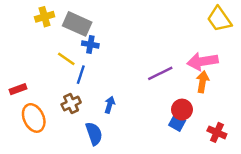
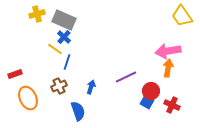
blue cross: (90, 44) -> (64, 37), moved, turned 32
purple line: (160, 73) -> (126, 77), moved
red cross: (217, 132) -> (172, 105), moved

